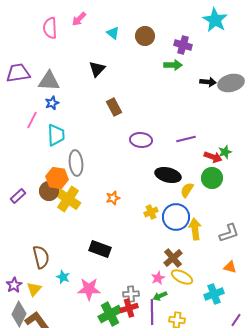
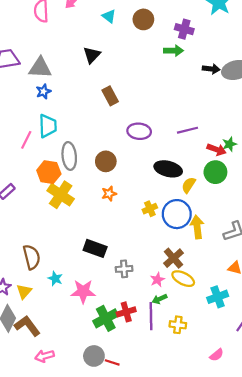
pink line: (32, 120) -> (26, 140), moved
brown circle: (49, 191) -> (106, 161), moved
gray cross: (131, 294) -> (124, 269), moved

